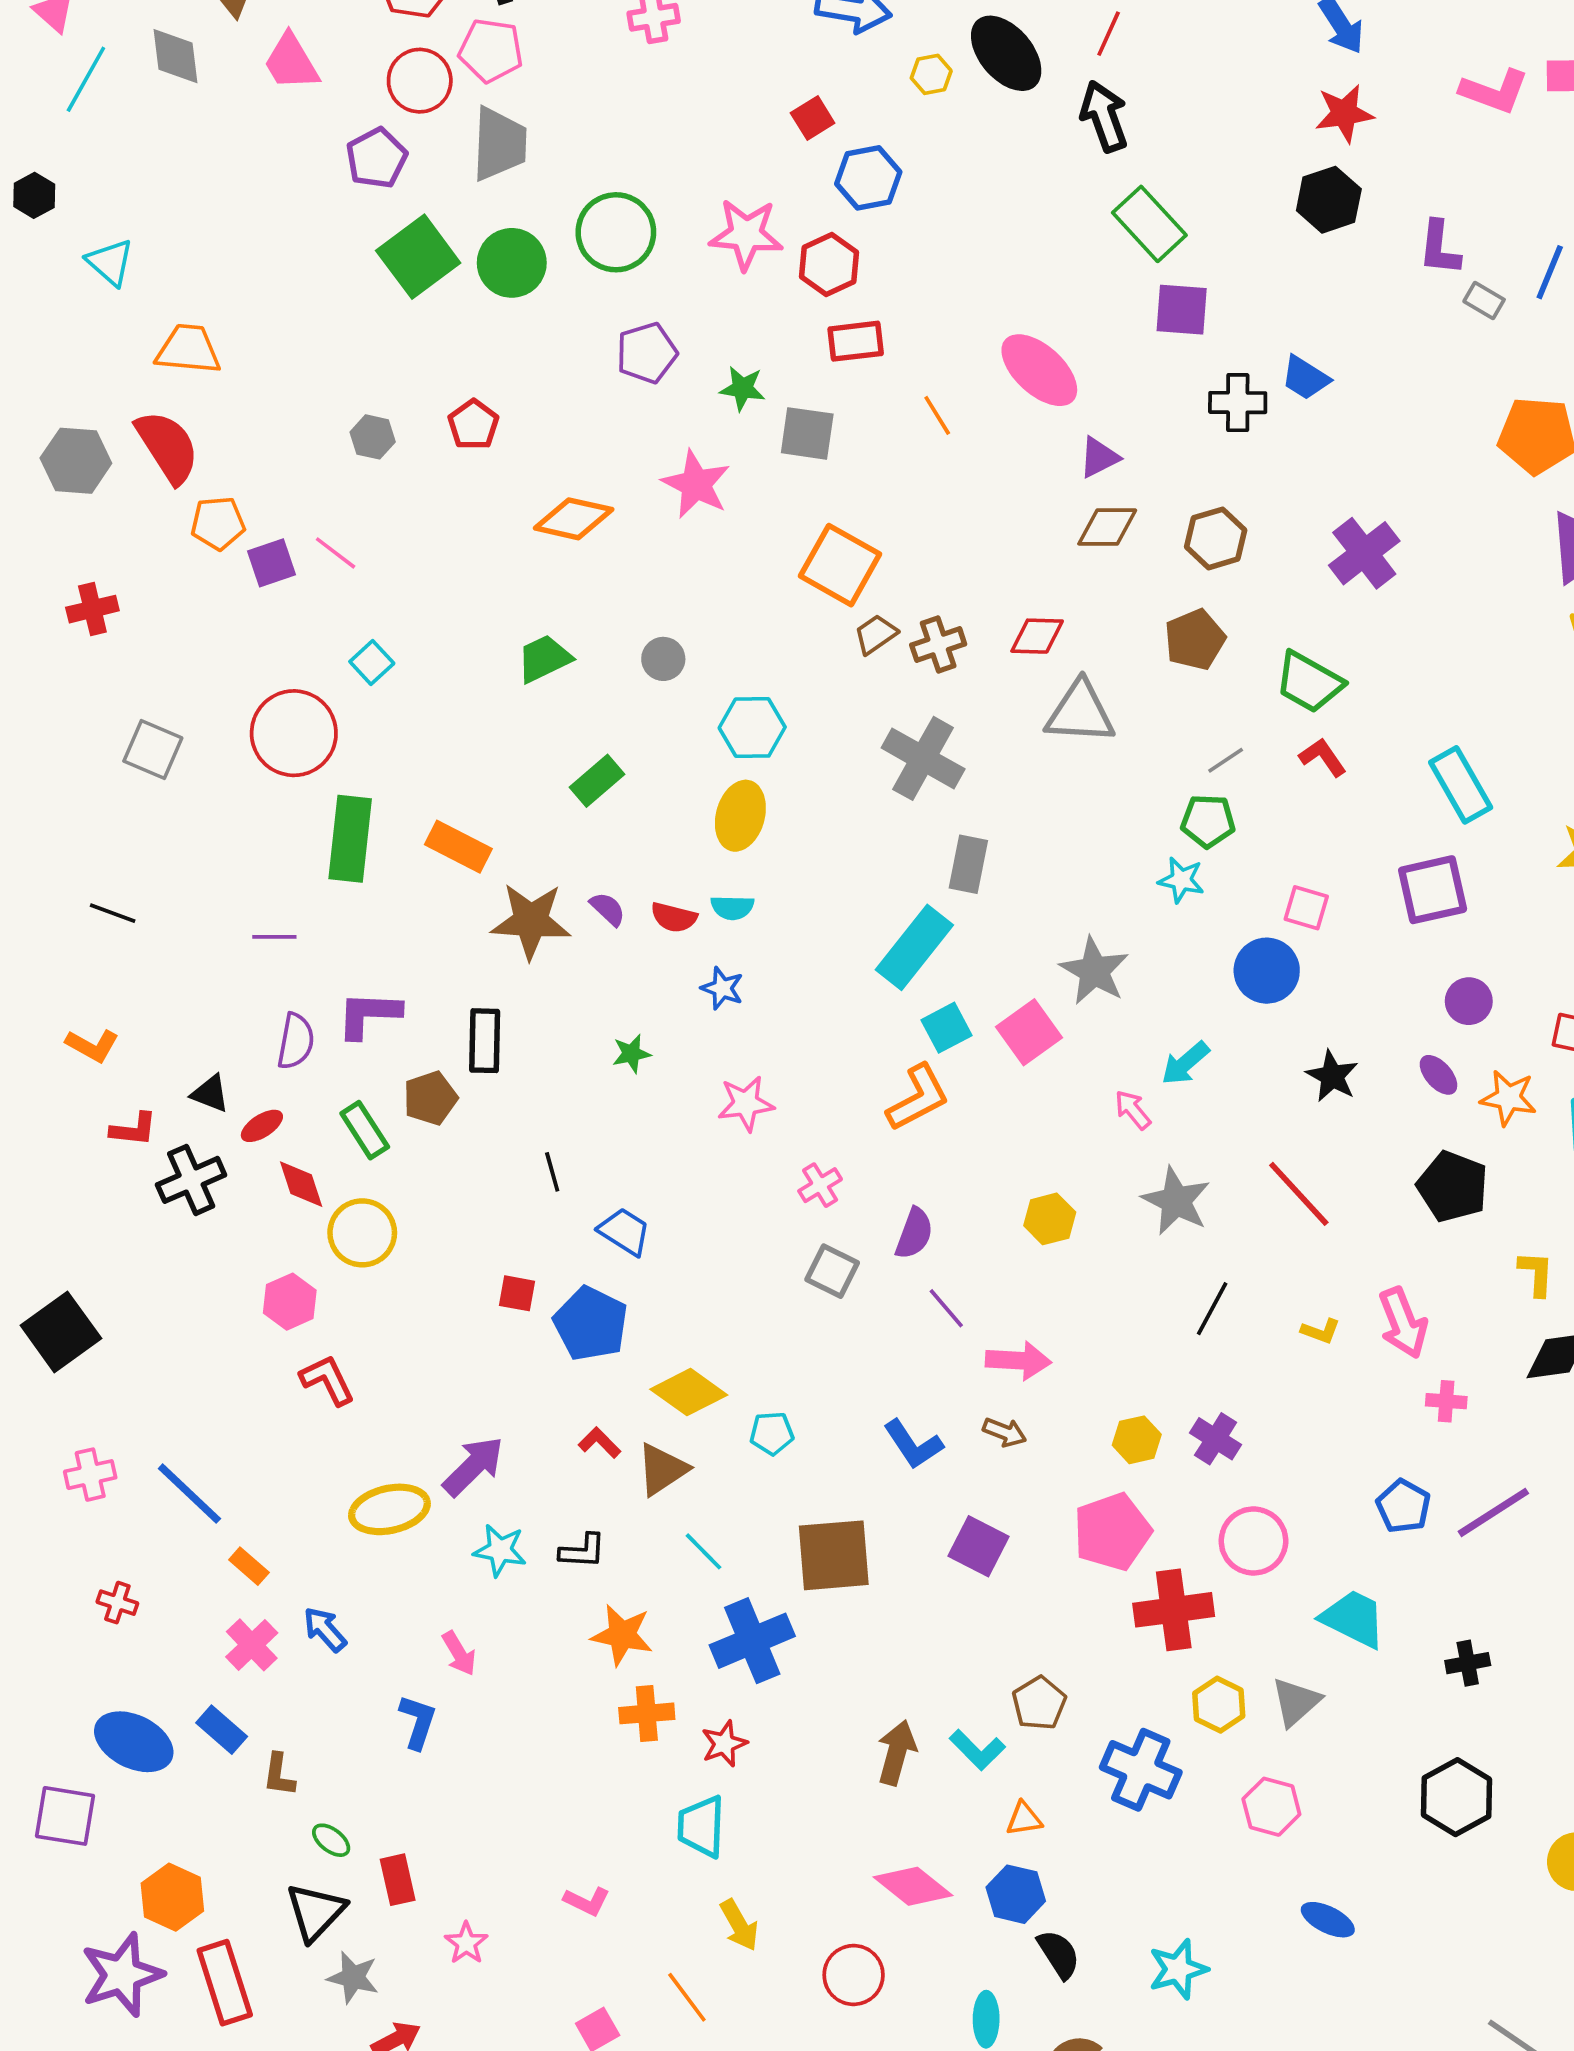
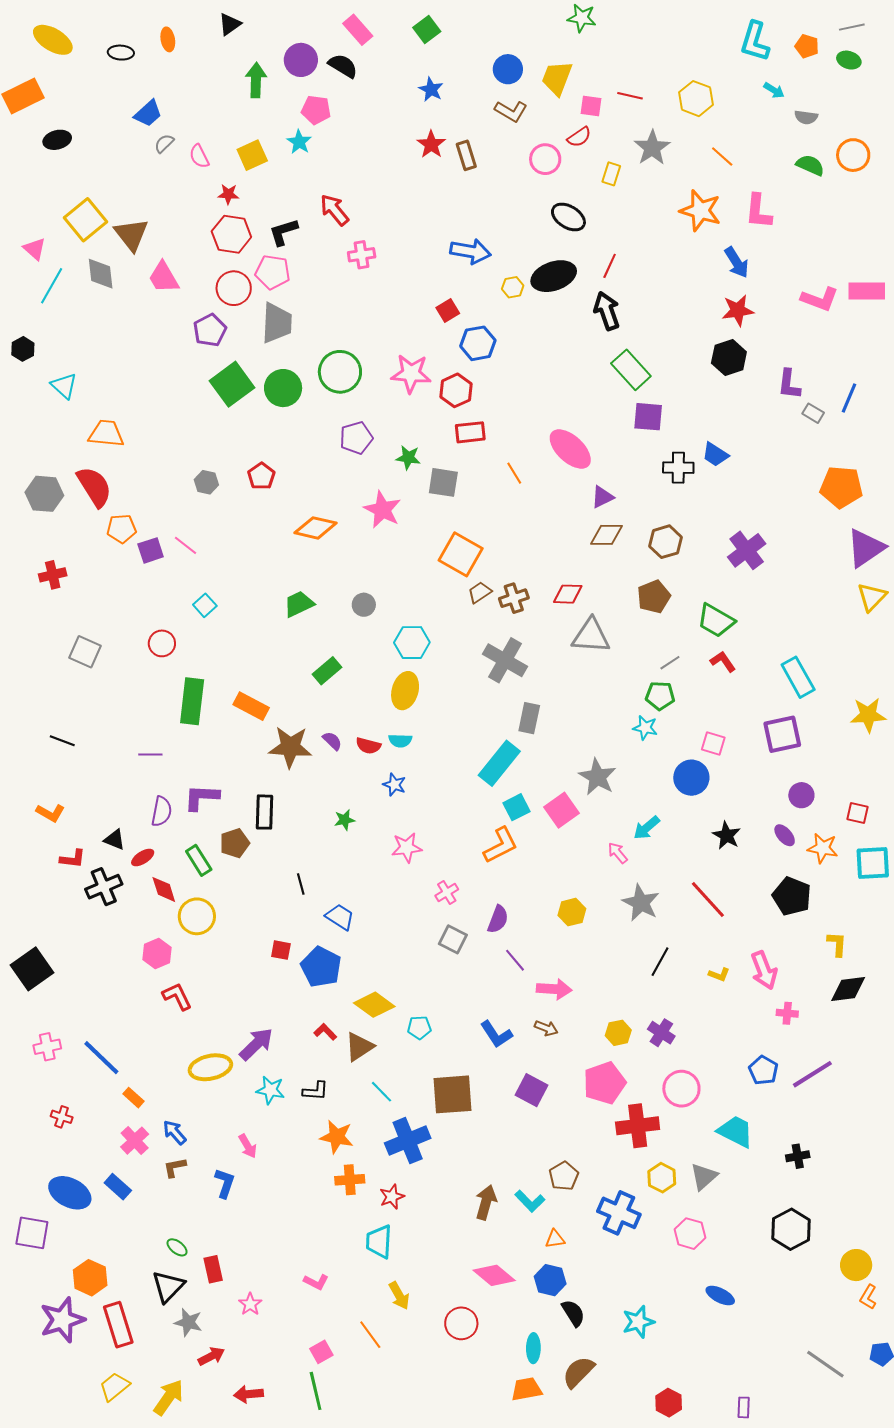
black ellipse: (1006, 53) -> (554, 276), turned -69
red circle: (294, 733) -> (162, 643), size x0.6
brown L-shape: (279, 1775) -> (175, 1167), moved, turned 70

